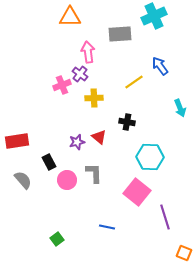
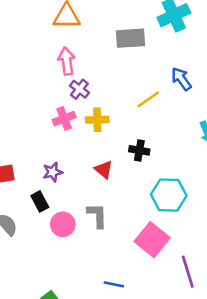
pink arrow: (88, 52) -> (67, 61), moved
pink cross: (62, 85) -> (64, 119), moved
purple star: (77, 142) -> (53, 172), moved

